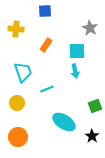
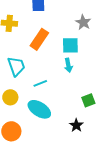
orange rectangle: (46, 45) -> (39, 39), size x1.5
cyan ellipse: (64, 122) -> (39, 109), moved
black star: (92, 136) -> (76, 125), moved

